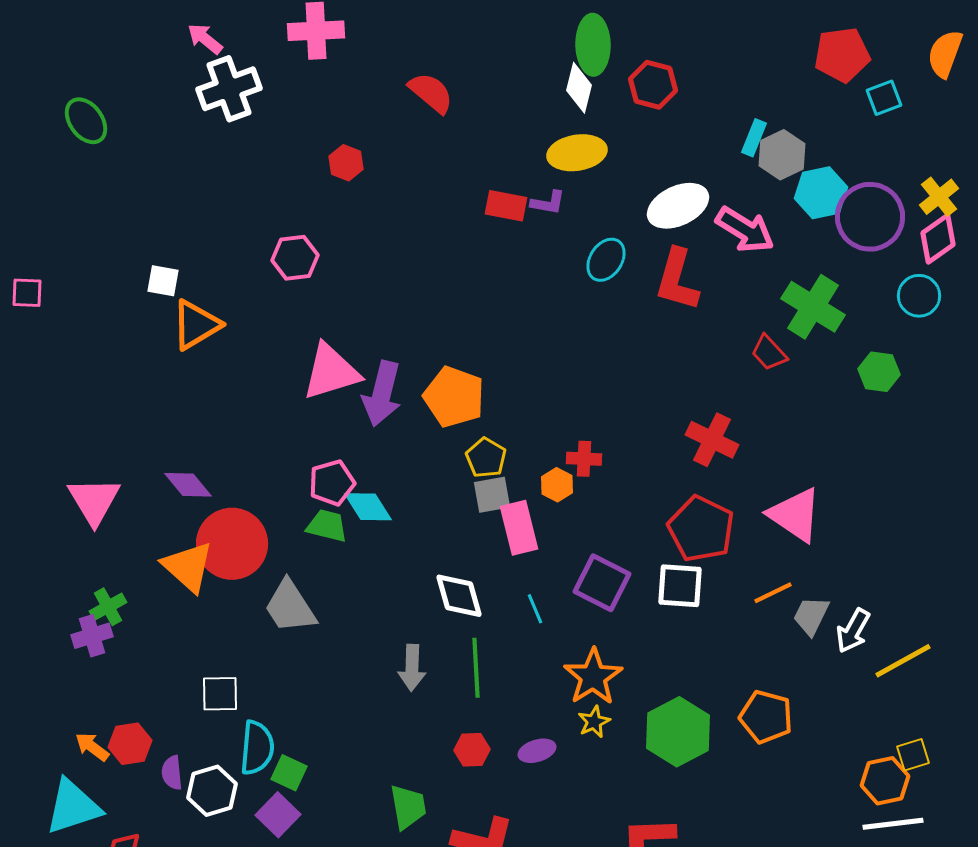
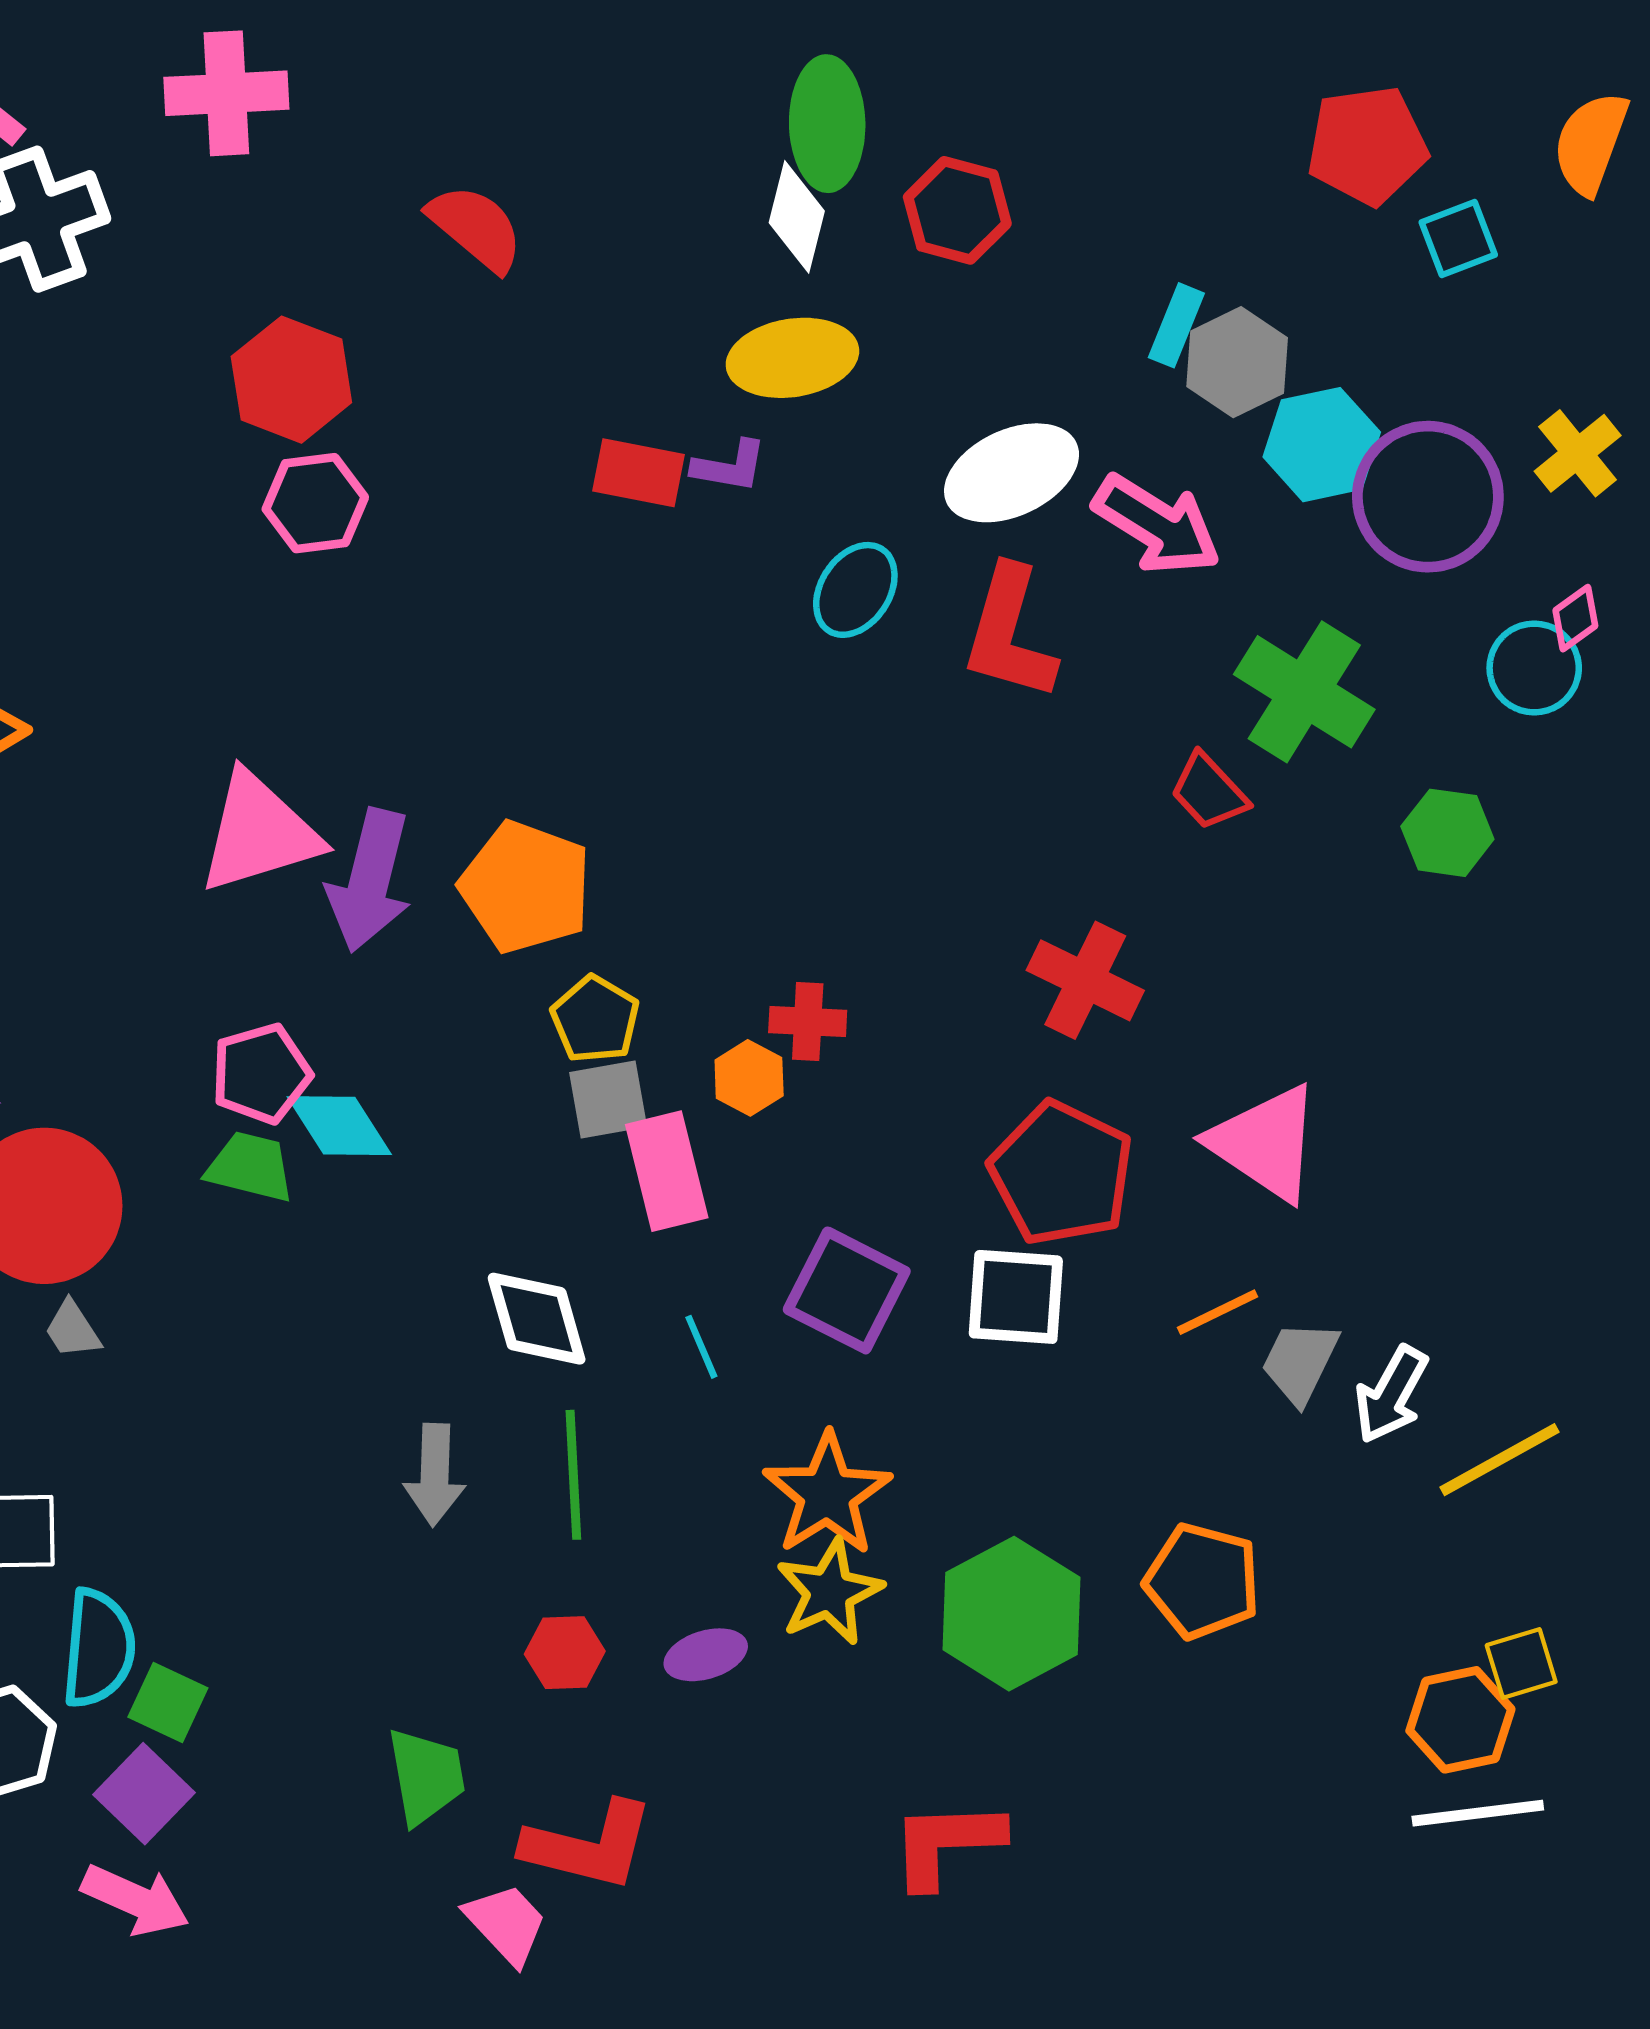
red hexagon: (346, 163) -> (291, 380), size x1.6
pink diamond: (938, 239) -> (1575, 618), moved, size x0.6
pink hexagon: (295, 258) -> (315, 503), moved
gray trapezoid: (290, 607) -> (72, 1329), moved, size x0.5
yellow star: (594, 722) -> (829, 1592), size x1.5

